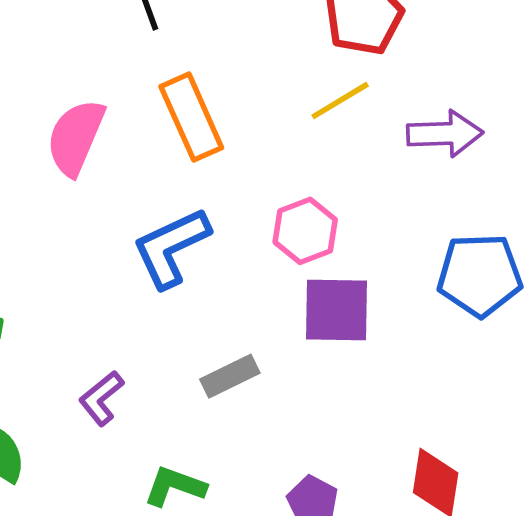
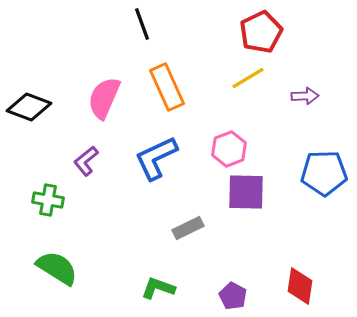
purple arrow: (445, 134) -> (305, 96), size x0.7
purple L-shape: (101, 398) -> (86, 161), moved

